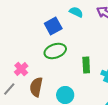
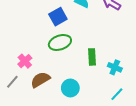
brown semicircle: (36, 87) -> (40, 80), turned 48

